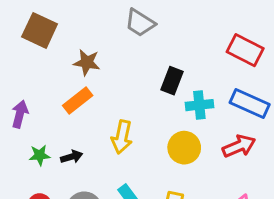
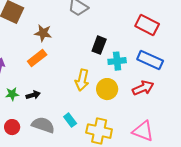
yellow arrow: (122, 137) -> (82, 80), moved

